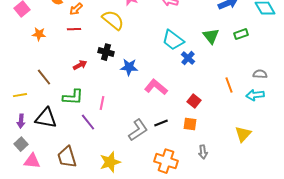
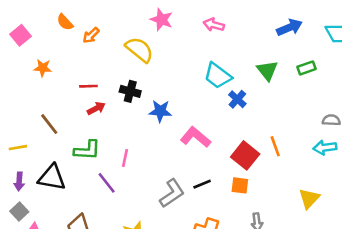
red line: (74, 29) -> (88, 86), moved
orange line: (229, 85) -> (275, 146), moved
red square: (194, 101) -> (245, 155), size x1.5

